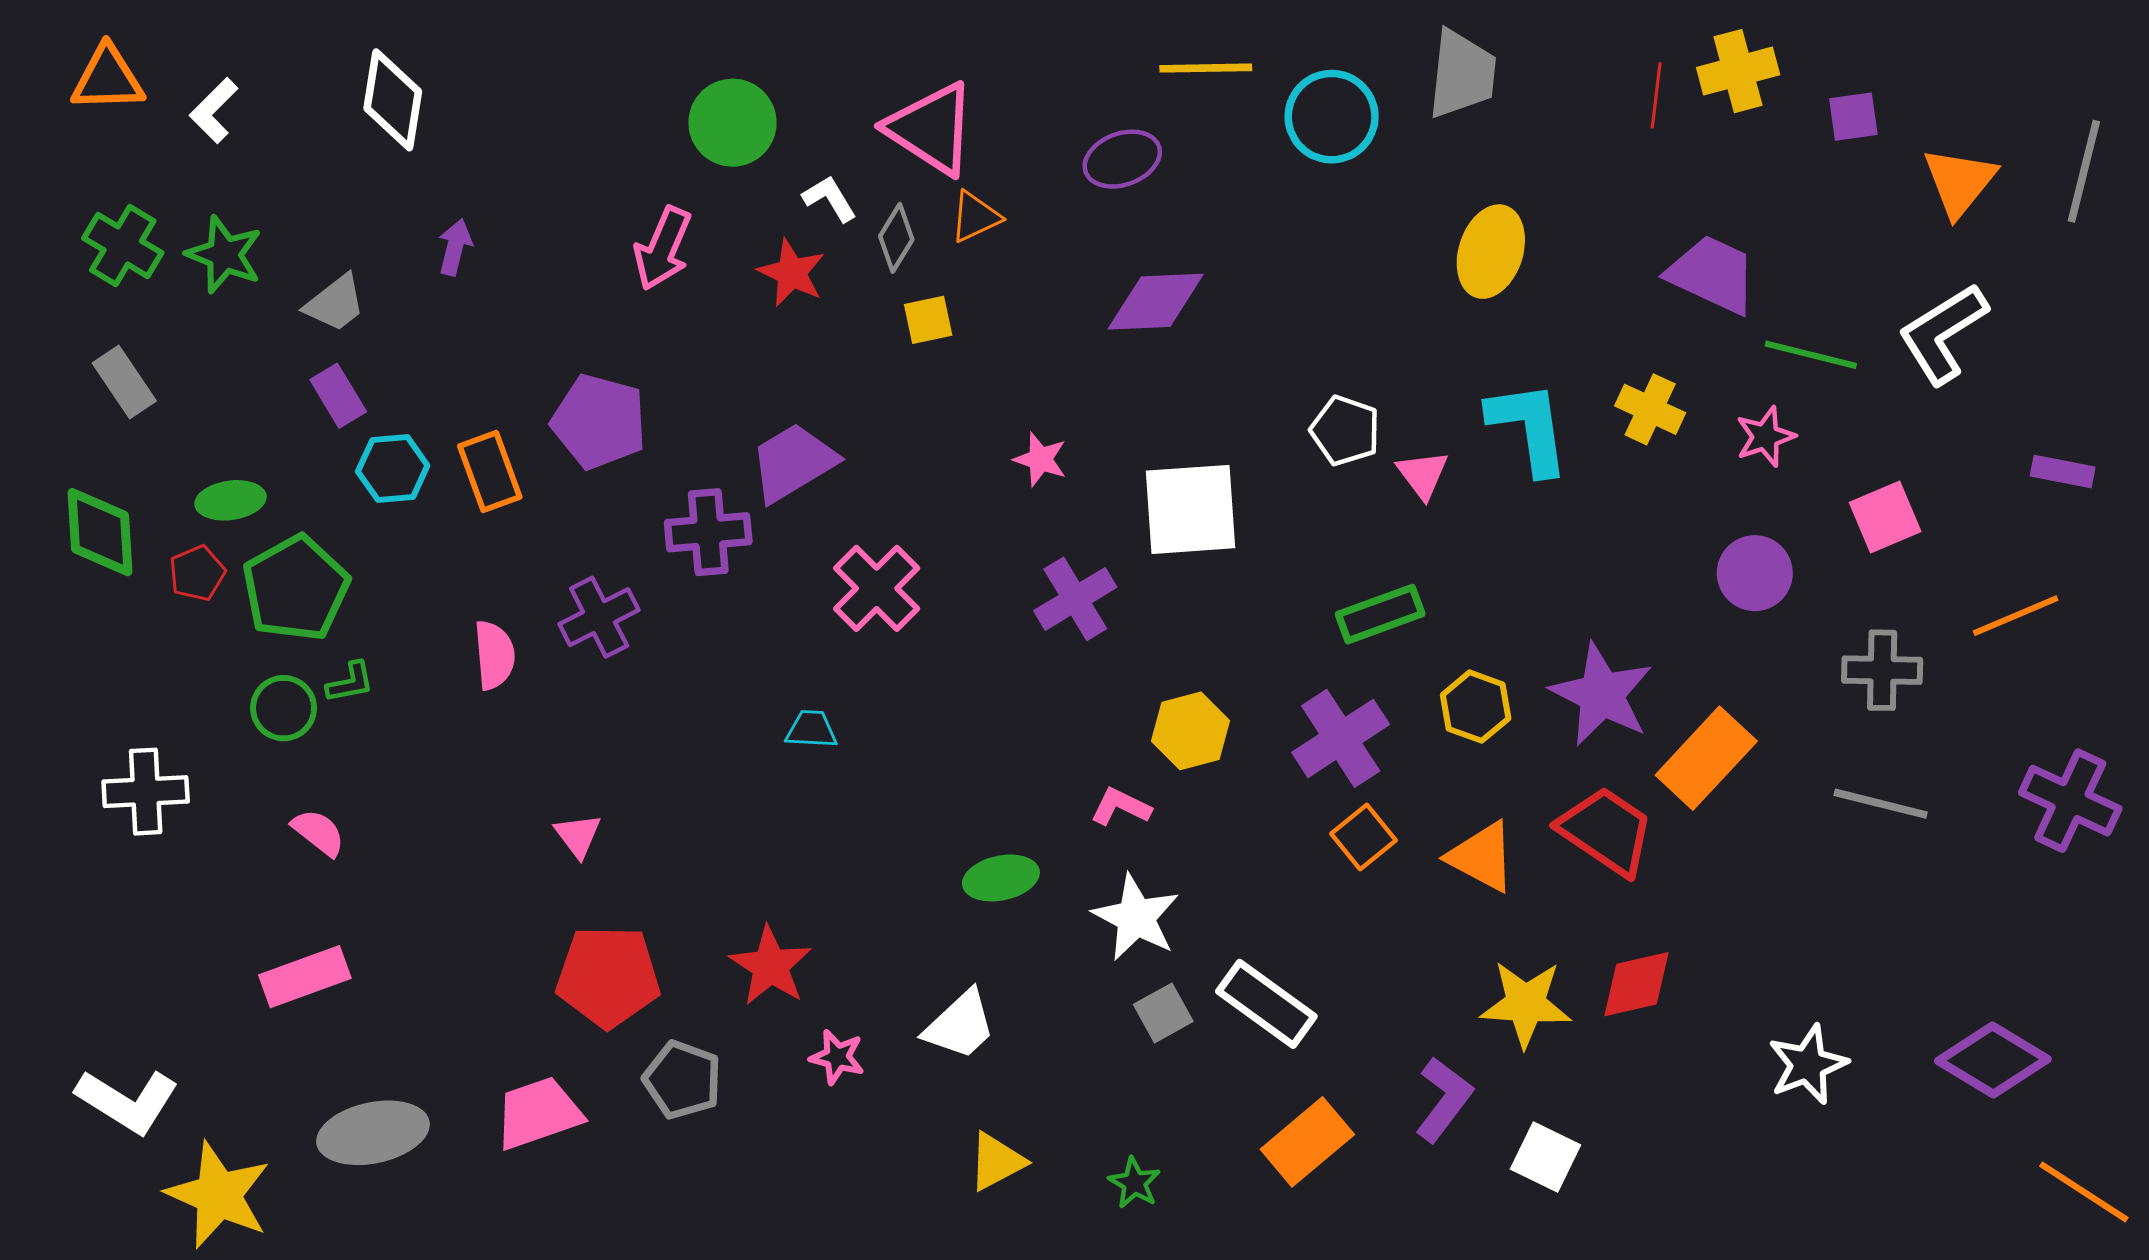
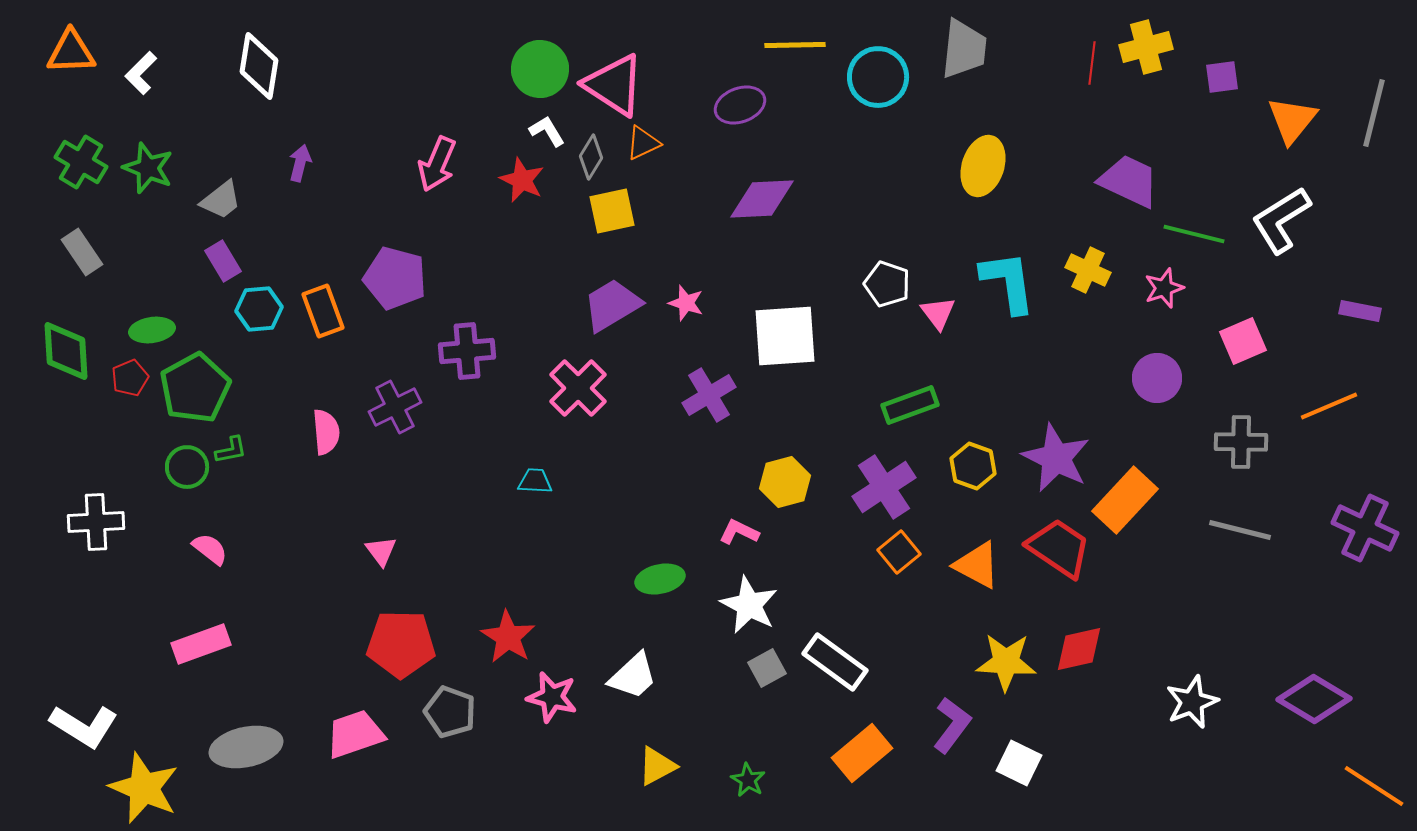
green circle: (732, 123) -> (540, 69), moved
yellow square: (928, 320) -> (612, 211), size x1.4
purple trapezoid: (793, 462) -> (612, 305), moved
pink star: (837, 1057) -> (552, 697), size x1.4

